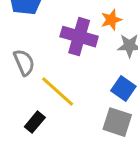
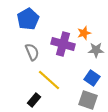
gray semicircle: (24, 63) -> (32, 52), moved

